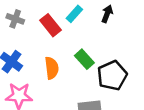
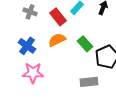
orange semicircle: (52, 68) -> (57, 40), moved, turned -108

